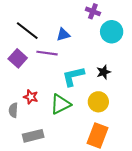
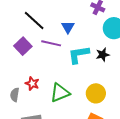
blue triangle: (63, 35) -> (68, 27), turned -48
black star: (104, 72) -> (103, 55), moved
cyan L-shape: (73, 76) -> (79, 55), moved

